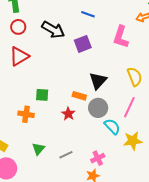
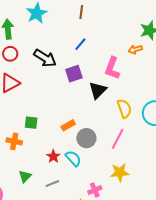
blue line: (88, 14) -> (80, 44), turned -72
black triangle: (98, 81) -> (98, 90), moved
orange rectangle: (79, 96) -> (68, 125), turned -48
red star: (68, 114) -> (53, 156), moved
cyan semicircle: (112, 126) -> (73, 158), moved
pink cross: (98, 158) -> (95, 190), moved

